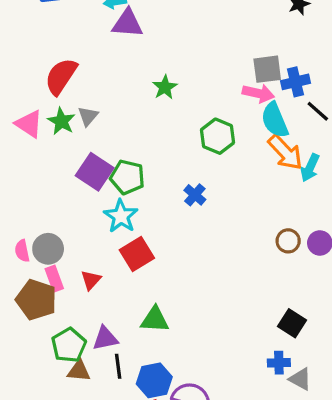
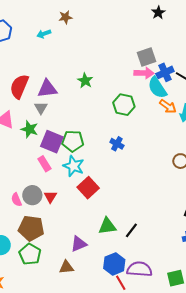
purple triangle: (127, 23) -> (47, 89), moved
blue cross: (295, 82) -> (165, 72), moved
green star: (61, 121) -> (29, 129), moved
orange arrow: (285, 152) -> (168, 106), size x0.7
pink rectangle: (54, 279) -> (44, 164), moved
red triangle: (91, 280) -> (50, 197), moved
green pentagon: (69, 345) -> (30, 254), moved
black line: (118, 366) -> (131, 230), moved, turned 56

